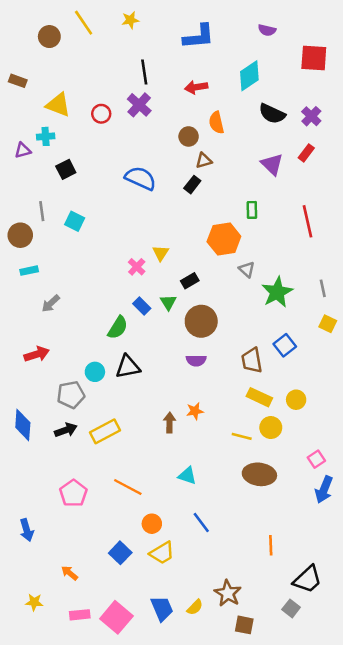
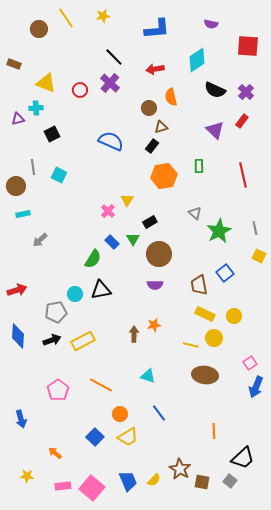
black line: (144, 72) -> (114, 57), turned -36
orange hexagon: (224, 239) -> (164, 176), moved
red arrow: (37, 354) -> (17, 290), moved
brown square: (244, 625) -> (202, 482), moved

